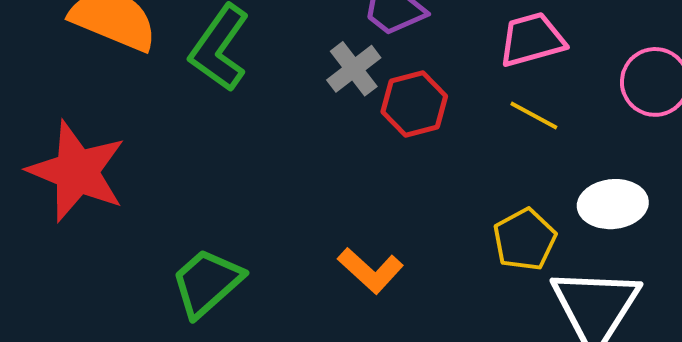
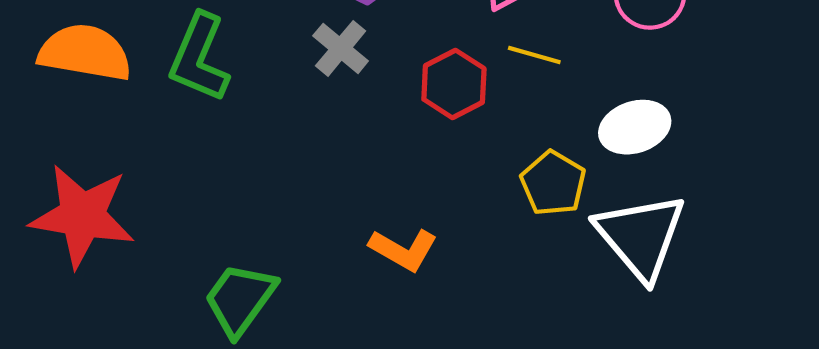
red hexagon: (414, 104) -> (454, 84), moved

